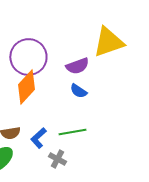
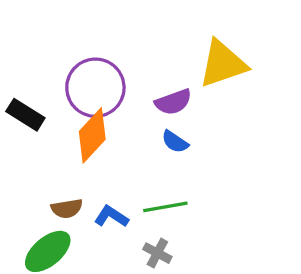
blue L-shape: (38, 138) -> (111, 216), turned 75
gray cross: (57, 159) -> (157, 253), moved

